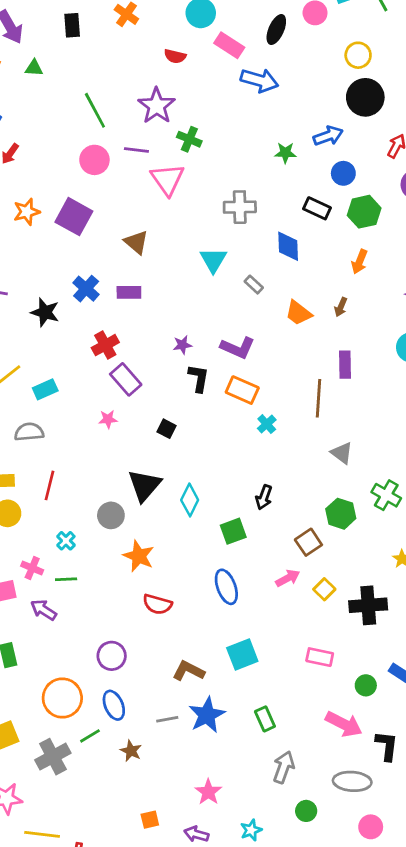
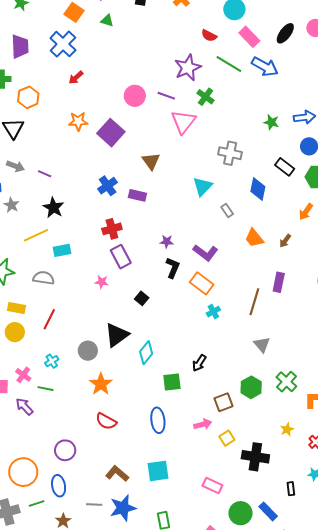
green line: (95, 110) -> (229, 64), moved, turned -44
black star: (45, 312) -> (54, 208), moved
green circle: (366, 685) -> (241, 513), size x1.5

